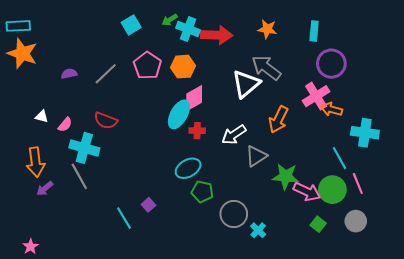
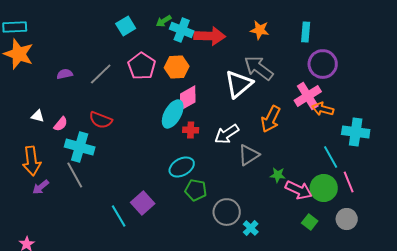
green star: (286, 176) -> (278, 175), size x0.6
purple square: (148, 205) -> (143, 203), size x1.6

